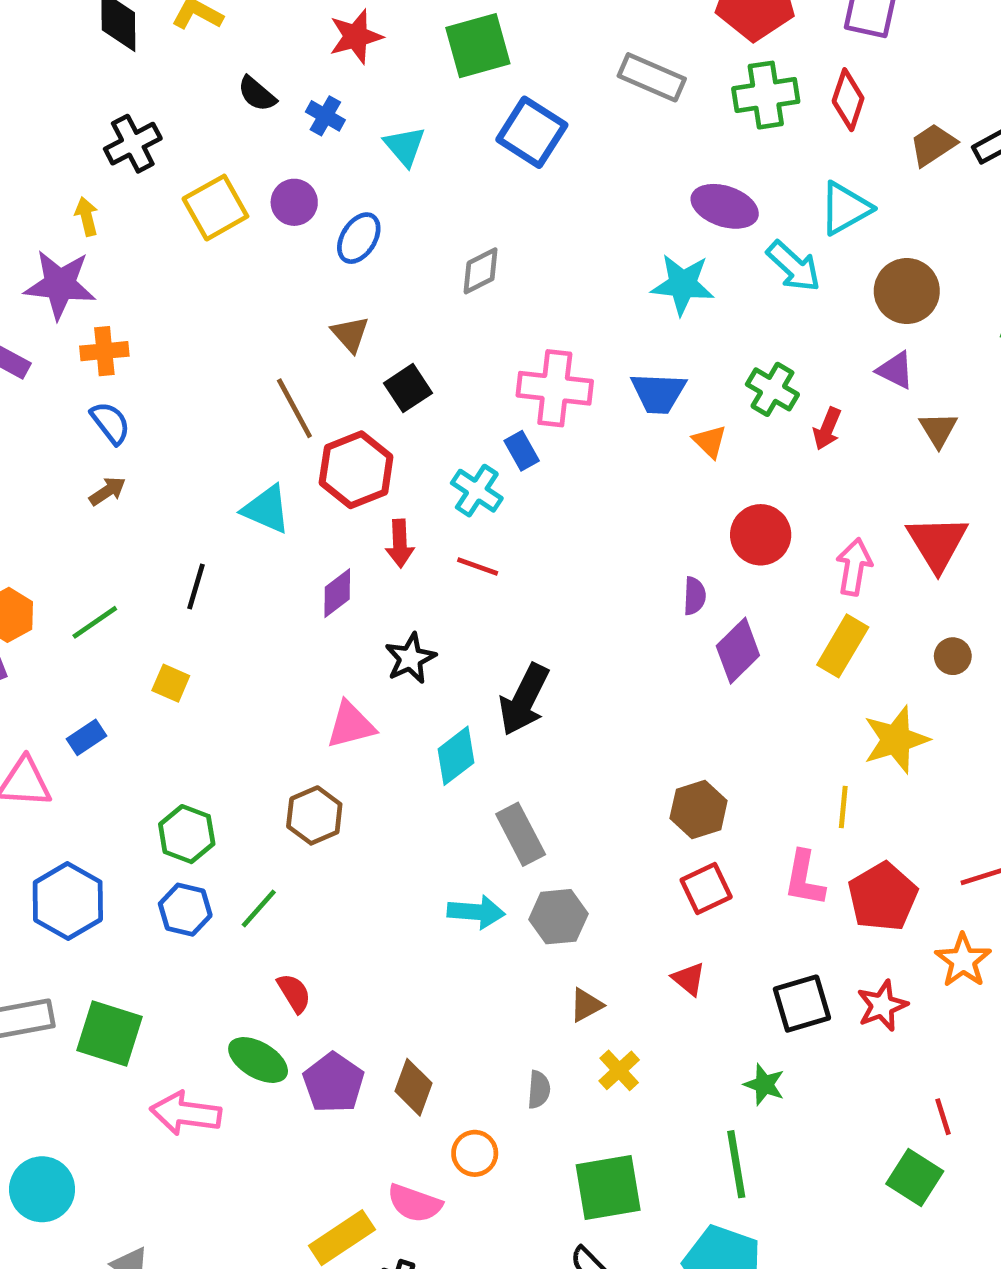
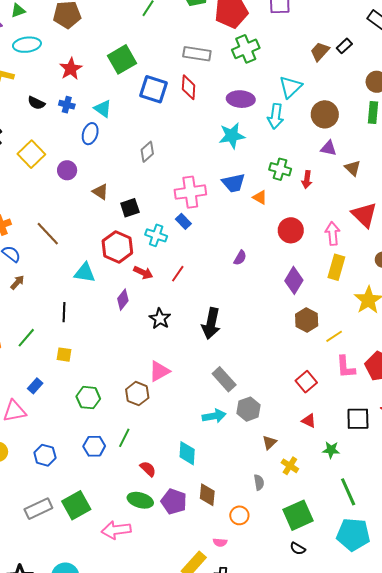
red diamond: (848, 100) -> (189, 87), moved
purple circle: (294, 202) -> (67, 170), moved
blue ellipse: (359, 238) -> (90, 134), moved
cyan arrow: (794, 266) -> (276, 116), turned 70
black square: (408, 388) -> (130, 208), turned 30
brown line: (294, 408) -> (48, 234), moved
cyan cross: (477, 491) -> (156, 235), moved
red arrow: (400, 543) -> (143, 273), turned -48
red line: (478, 567) -> (178, 274), turned -60
purple semicircle: (694, 596) -> (240, 258), moved, turned 42
pink triangle: (351, 725) -> (159, 371), moved
cyan diamond: (456, 756) -> (187, 453), moved, turned -35
yellow line: (843, 807) -> (334, 336), moved, turned 66
brown hexagon: (699, 809) -> (307, 320), moved
green hexagon: (187, 834) -> (88, 398), moved
blue hexagon: (68, 901) -> (45, 455), size x0.7
black square: (802, 1004) -> (358, 419), turned 30
green square: (110, 1034) -> (76, 505), turned -32
green star: (764, 1085) -> (331, 450), moved
pink semicircle: (415, 1203) -> (220, 542), size x0.6

